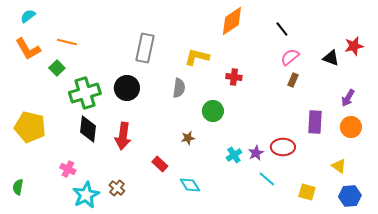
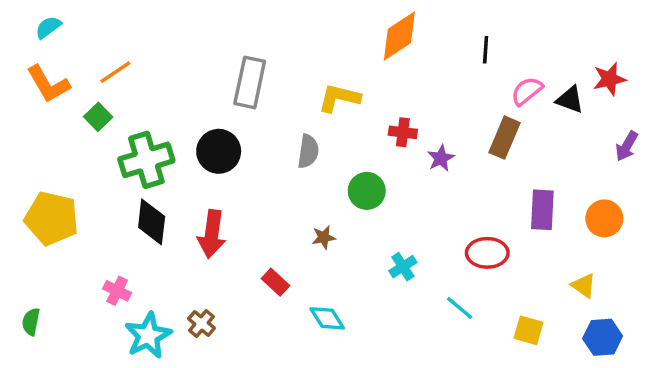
black line: (282, 29) -> (486, 50), turned 42
orange line: (67, 42) -> (115, 72), turned -48
pink semicircle: (290, 57) -> (527, 91), moved
brown rectangle: (293, 80) -> (504, 138), size x1.6
purple arrow: (348, 98) -> (627, 146), moved
purple star: (256, 153) -> (441, 158), moved

